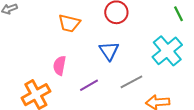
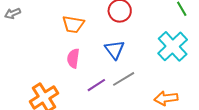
pink semicircle: (60, 66) -> (73, 58), moved
gray line: (131, 82) -> (124, 79), moved

